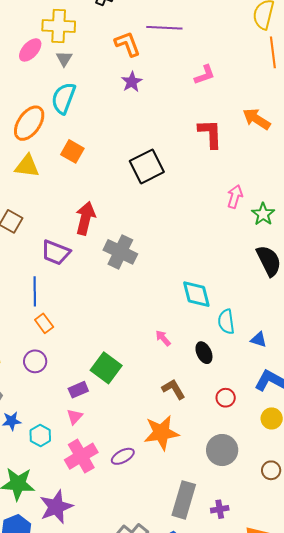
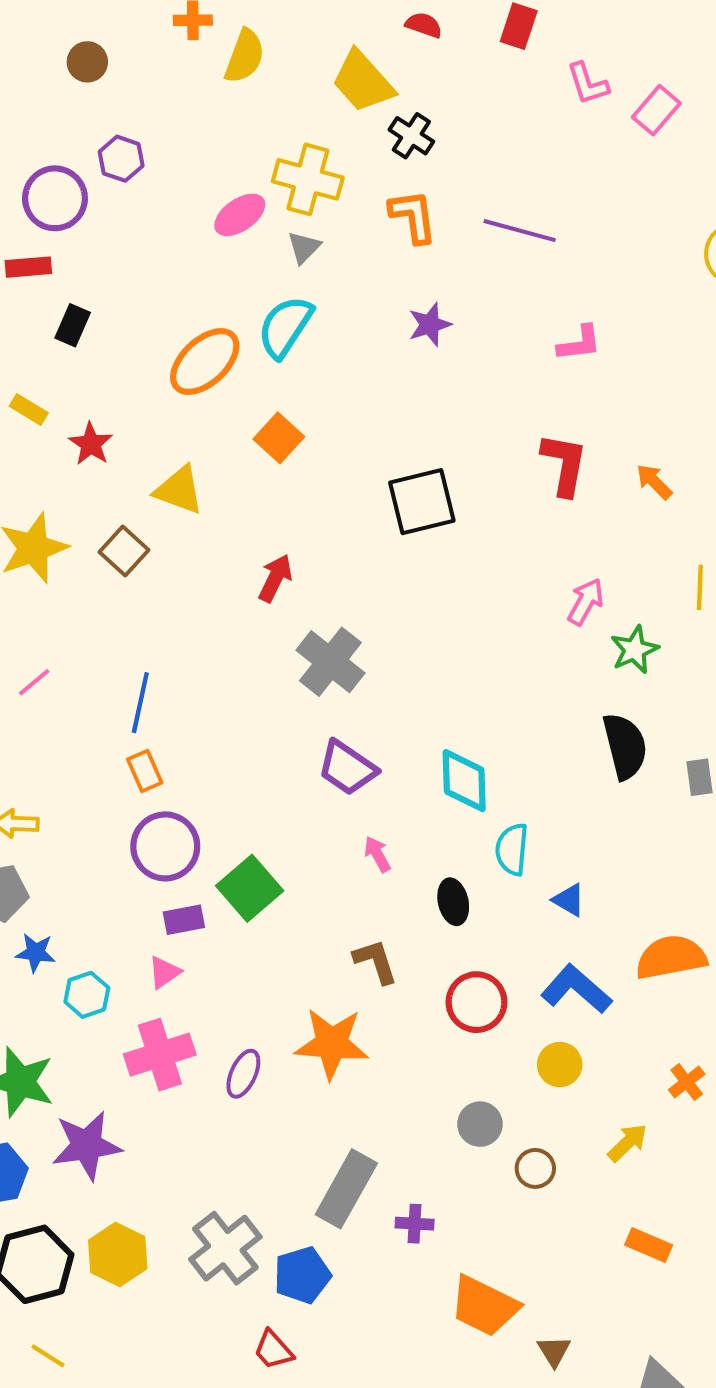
orange L-shape: (128, 44) -> (413, 216), moved
orange arrow: (256, 119) -> (654, 482), moved, size x0.7
yellow triangle: (27, 166) -> (179, 490), moved
red arrow: (85, 218) -> (275, 578), size x0.7
purple trapezoid: (56, 253) -> (347, 768), moved
purple circle: (35, 361) -> (165, 846), moved, size x1.4
red circle: (226, 398) -> (476, 1002), size x1.5
gray circle: (222, 450) -> (480, 1124), moved, size x0.7
purple ellipse: (123, 456) -> (243, 1074), turned -50

